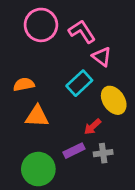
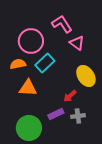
pink circle: (41, 25) -> (31, 41), moved
cyan rectangle: (79, 83) -> (45, 63), moved

